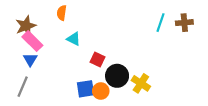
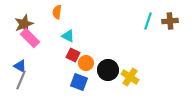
blue triangle: (30, 60) -> (20, 66), moved, turned -32
red square: (97, 60) -> (73, 55), moved
blue square: (86, 89) -> (79, 82), turned 30
orange circle: (101, 91) -> (86, 63), moved

